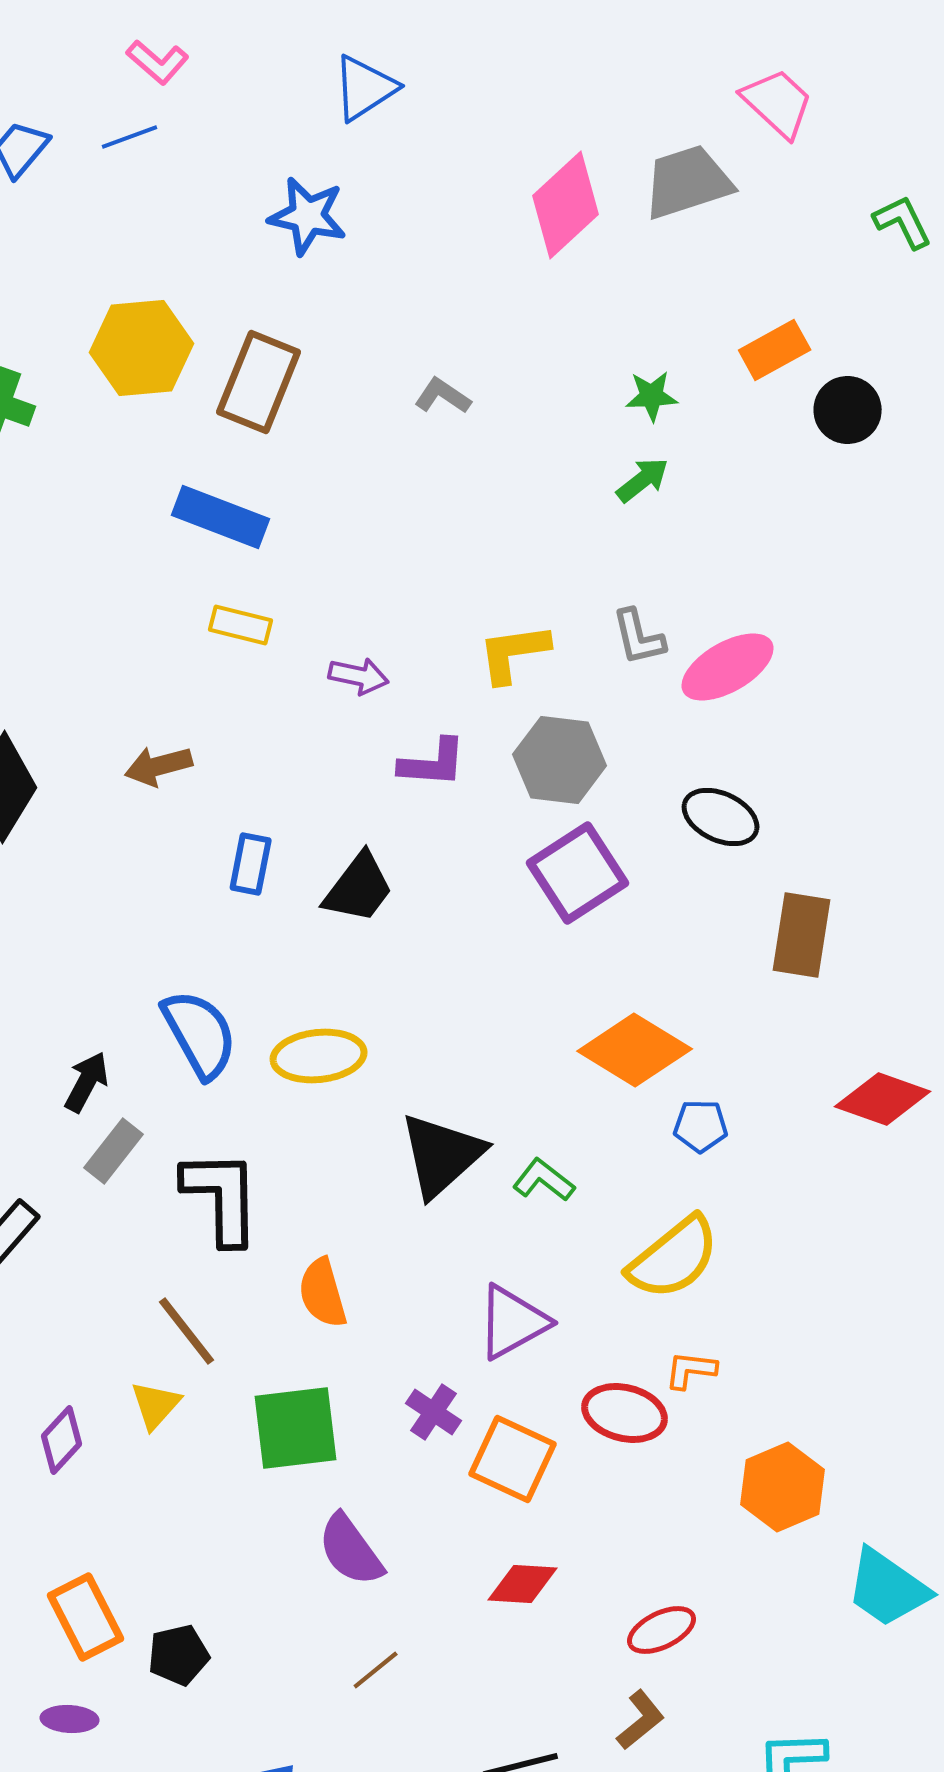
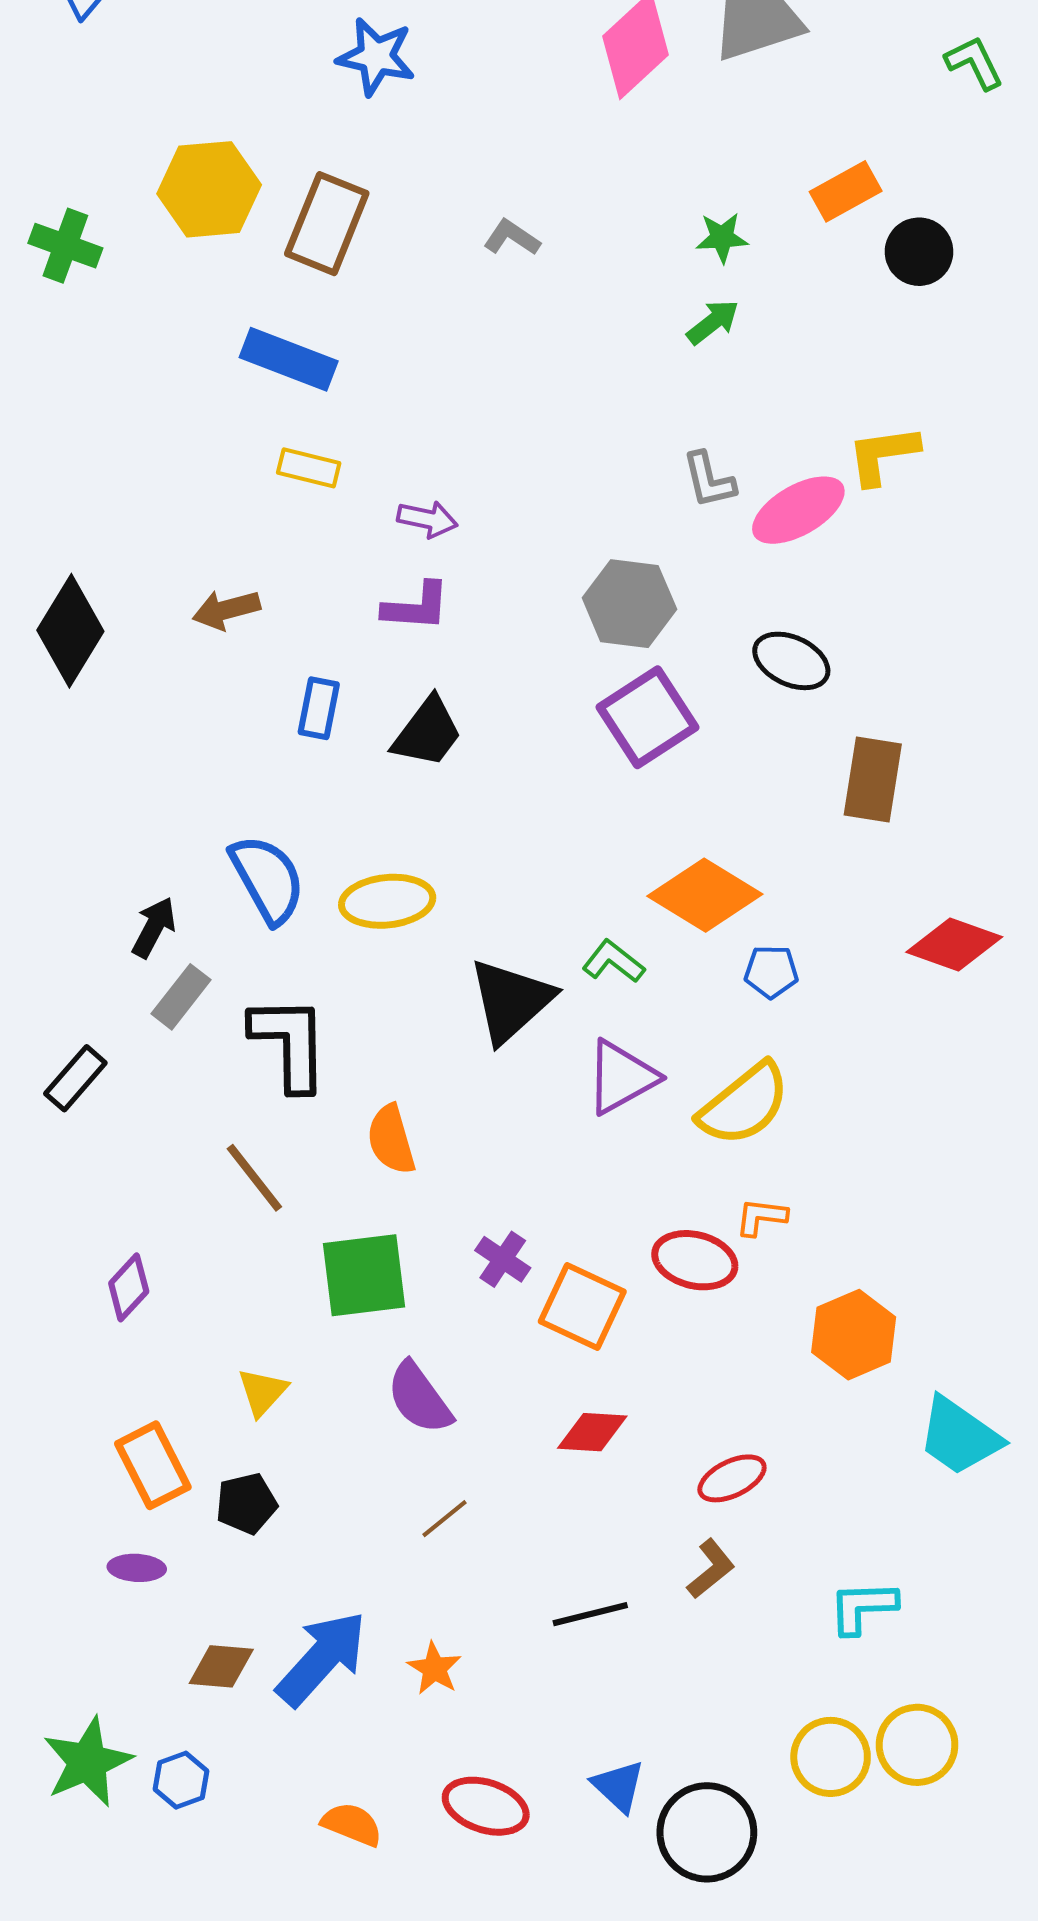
yellow L-shape: (514, 653) -> (883, 455), moved
purple L-shape: (433, 763) -> (416, 607), moved
green L-shape: (544, 1180) -> (613, 962), moved
purple triangle: (513, 1322) -> (621, 1077), moved
yellow triangle: (156, 1405) -> (262, 1392), moved

